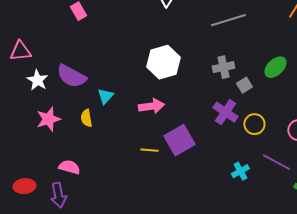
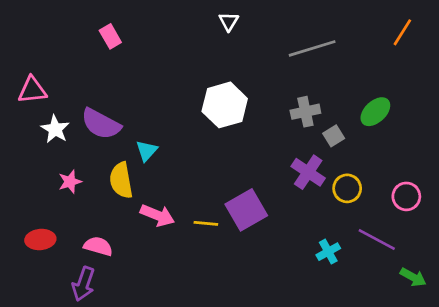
pink arrow: (151, 106) -> (157, 215), moved, turned 30
yellow semicircle: (86, 118) -> (121, 180), size x1.5
pink star: (48, 119) -> (70, 182), size x0.7
red ellipse: (24, 186) -> (40, 240), moved
purple arrow: (58, 195) -> (83, 284), turned 30

